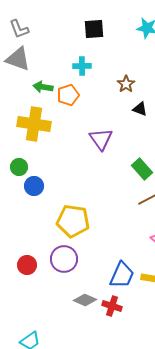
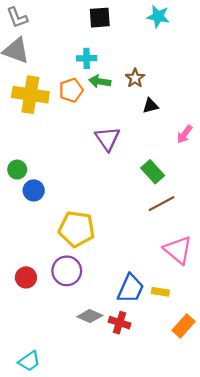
green arrow: (43, 87) -> (100, 81), moved
black triangle: (140, 109) -> (150, 106), turned -35
yellow cross: (34, 124) -> (30, 95), moved

